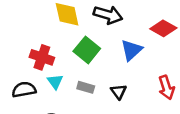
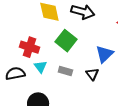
blue triangle: (131, 50) -> (104, 54), moved

